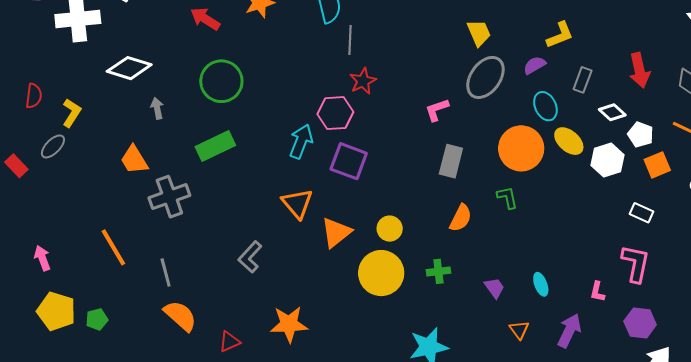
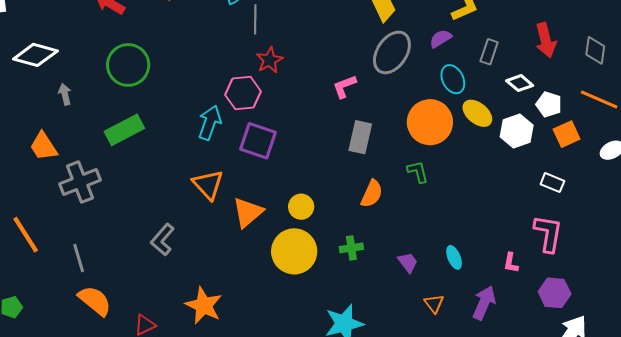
orange star: (289, 324) -> (204, 306), turned 30

